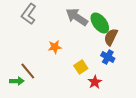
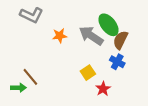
gray L-shape: (29, 14) -> (31, 15), turned -100
gray arrow: (77, 17) -> (91, 36), moved
orange star: (55, 47) -> (60, 36), moved

